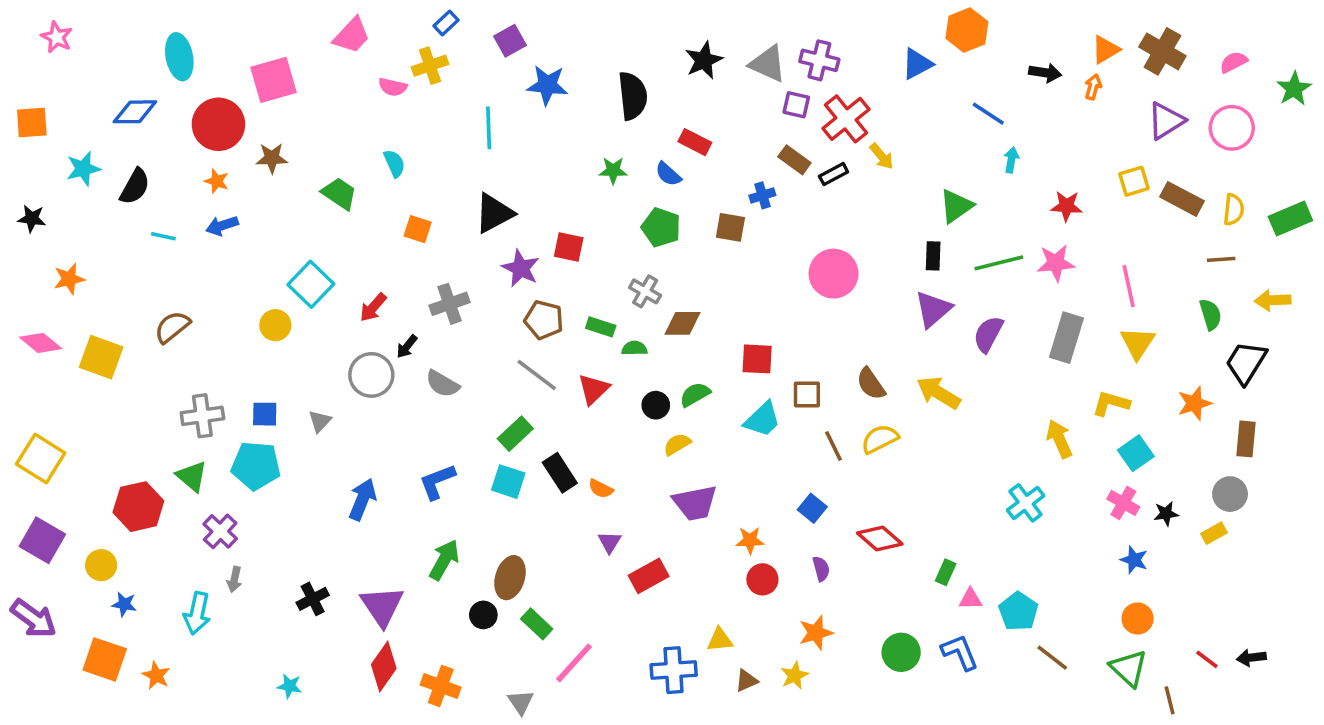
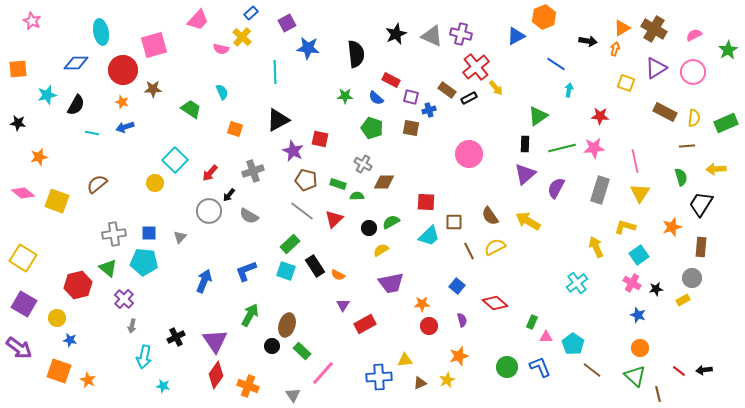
yellow cross: (430, 66) -> (242, 37), turned -30
purple square: (796, 105) -> (411, 97), moved
yellow square: (1134, 181) -> (626, 83), moved, turned 36
cyan arrow: (197, 613) -> (144, 357), moved

